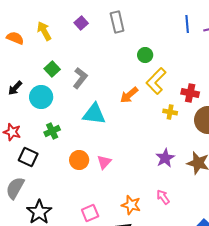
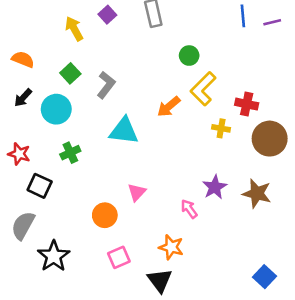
yellow arrow: (44, 31) -> (74, 29), moved
orange semicircle: (15, 38) -> (23, 59), moved
orange circle: (79, 160) -> (105, 215), moved
pink arrow: (163, 197) -> (189, 209), moved

